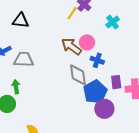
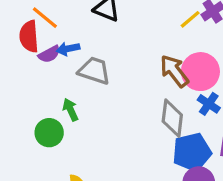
pink circle: (87, 42) -> (200, 72), size x1.5
green arrow: (16, 87) -> (71, 110), turned -32

